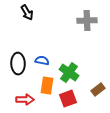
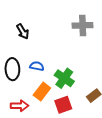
black arrow: (27, 13) -> (23, 32), moved
orange rectangle: (47, 86) -> (42, 92), turned 30

